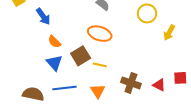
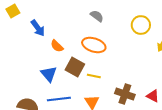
orange semicircle: (54, 42) -> (57, 46), moved
brown square: (81, 56) -> (75, 67), turned -30

